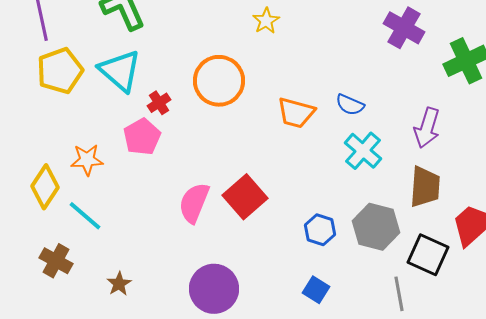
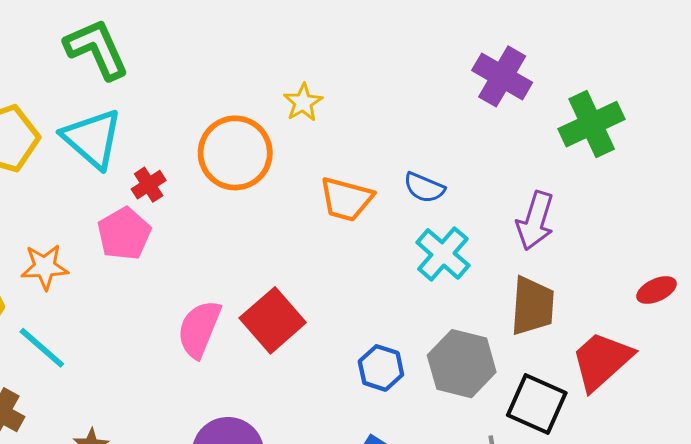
yellow star: (266, 21) -> (303, 102), moved

